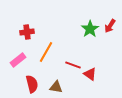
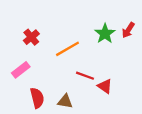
red cross: (27, 32) -> (31, 37), turned -32
orange line: (46, 52) -> (67, 49), moved, turned 30

